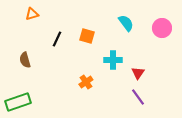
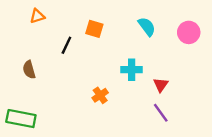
orange square: (87, 36) -> (94, 29), moved
green rectangle: (18, 102) -> (21, 119), turned 30

